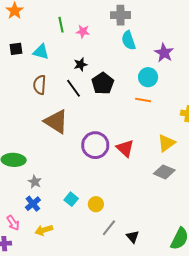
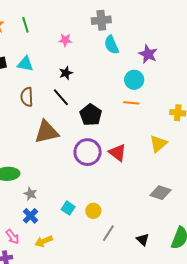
green line: (61, 25) -> (25, 25), moved
black pentagon: (103, 83) -> (91, 115), moved
brown triangle: (56, 122) -> (47, 132), turned -40
gray diamond: (164, 172) -> (161, 193), moved
black triangle: (133, 237) -> (143, 240), moved

